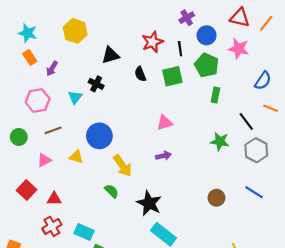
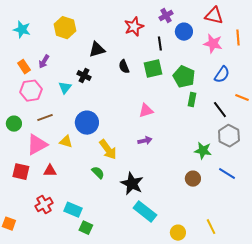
orange line: (266, 23) -> (238, 38), moved, turned -42
red star: (152, 42) -> (134, 27), moved
orange rectangle: (30, 57) -> (24, 67), moved
green pentagon: (207, 65) -> (184, 77), moved
blue semicircle: (263, 81) -> (222, 75), moved
green rectangle: (215, 95) -> (192, 100), moved
green star: (220, 141) -> (203, 151), moved
pink triangle: (44, 160) -> (37, 145), size x1.6
red square: (27, 190) -> (21, 172), turned -30
red triangle: (54, 199) -> (50, 171), moved

